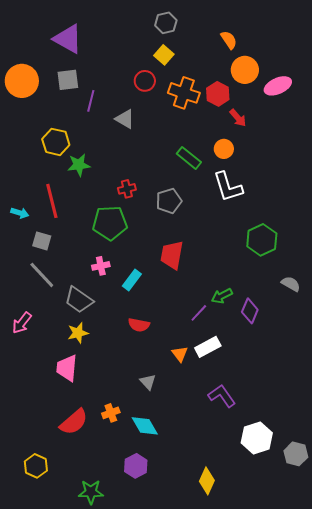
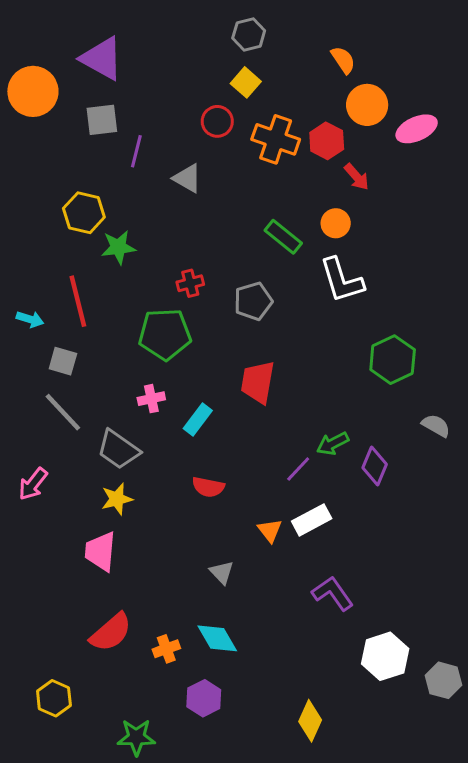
orange circle: (22, 81) -> (33, 91), moved
orange cross: (111, 413) -> (166, 649), moved

